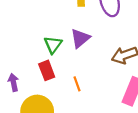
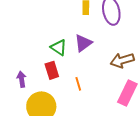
green triangle: (53, 45) -> (59, 48), turned -36

